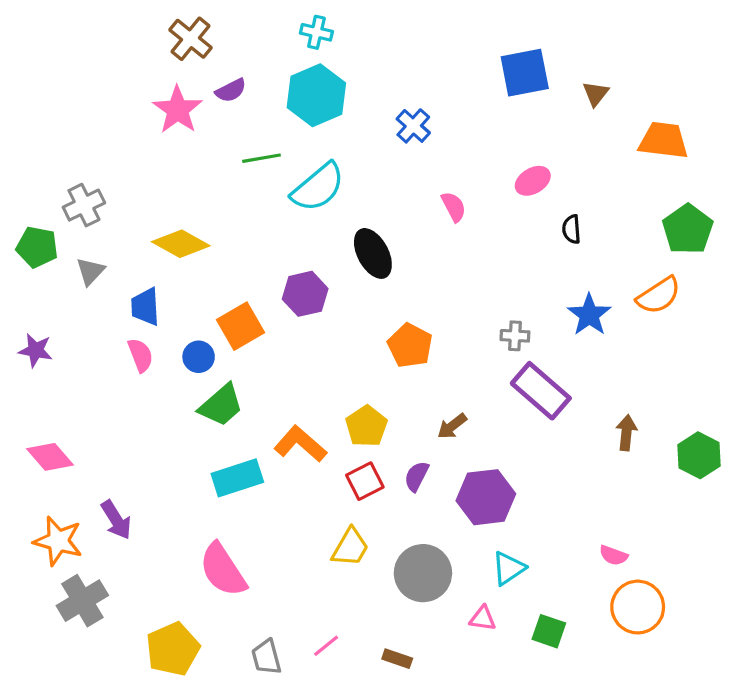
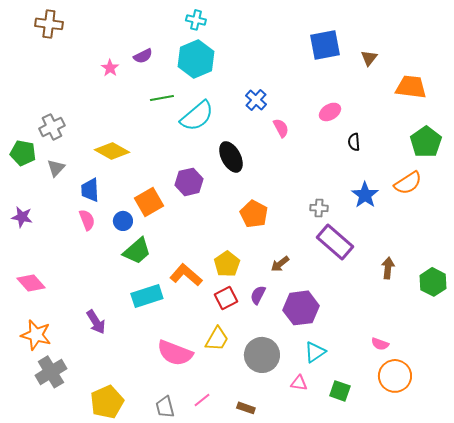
brown cross: (190, 39) -> (49, 24), moved, turned -32
pink star: (178, 110) -> (110, 68), size x0.6
blue cross: (413, 126) -> (256, 100), moved
purple arrow: (116, 520) -> (96, 322), moved
pink semicircle: (223, 570) -> (175, 353), moved, turned -36

